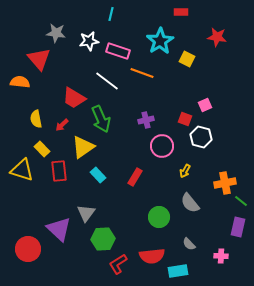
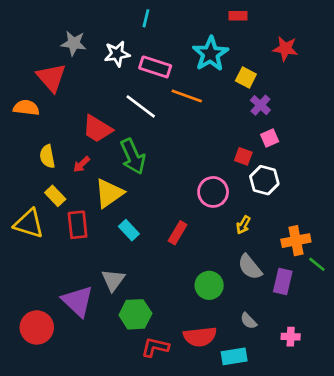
purple cross: (146, 120) -> (260, 105), moved, turned -35
purple rectangle: (238, 227) -> (283, 281), moved
red L-shape: (118, 264) -> (155, 347), turned 45

